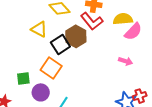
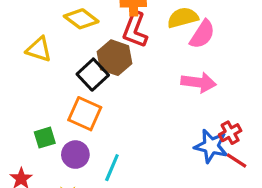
red L-shape: (92, 21) -> (135, 30), turned 70
yellow triangle: (39, 29) -> (39, 49), moved
pink arrow: (126, 61) -> (199, 82), size x1.5

